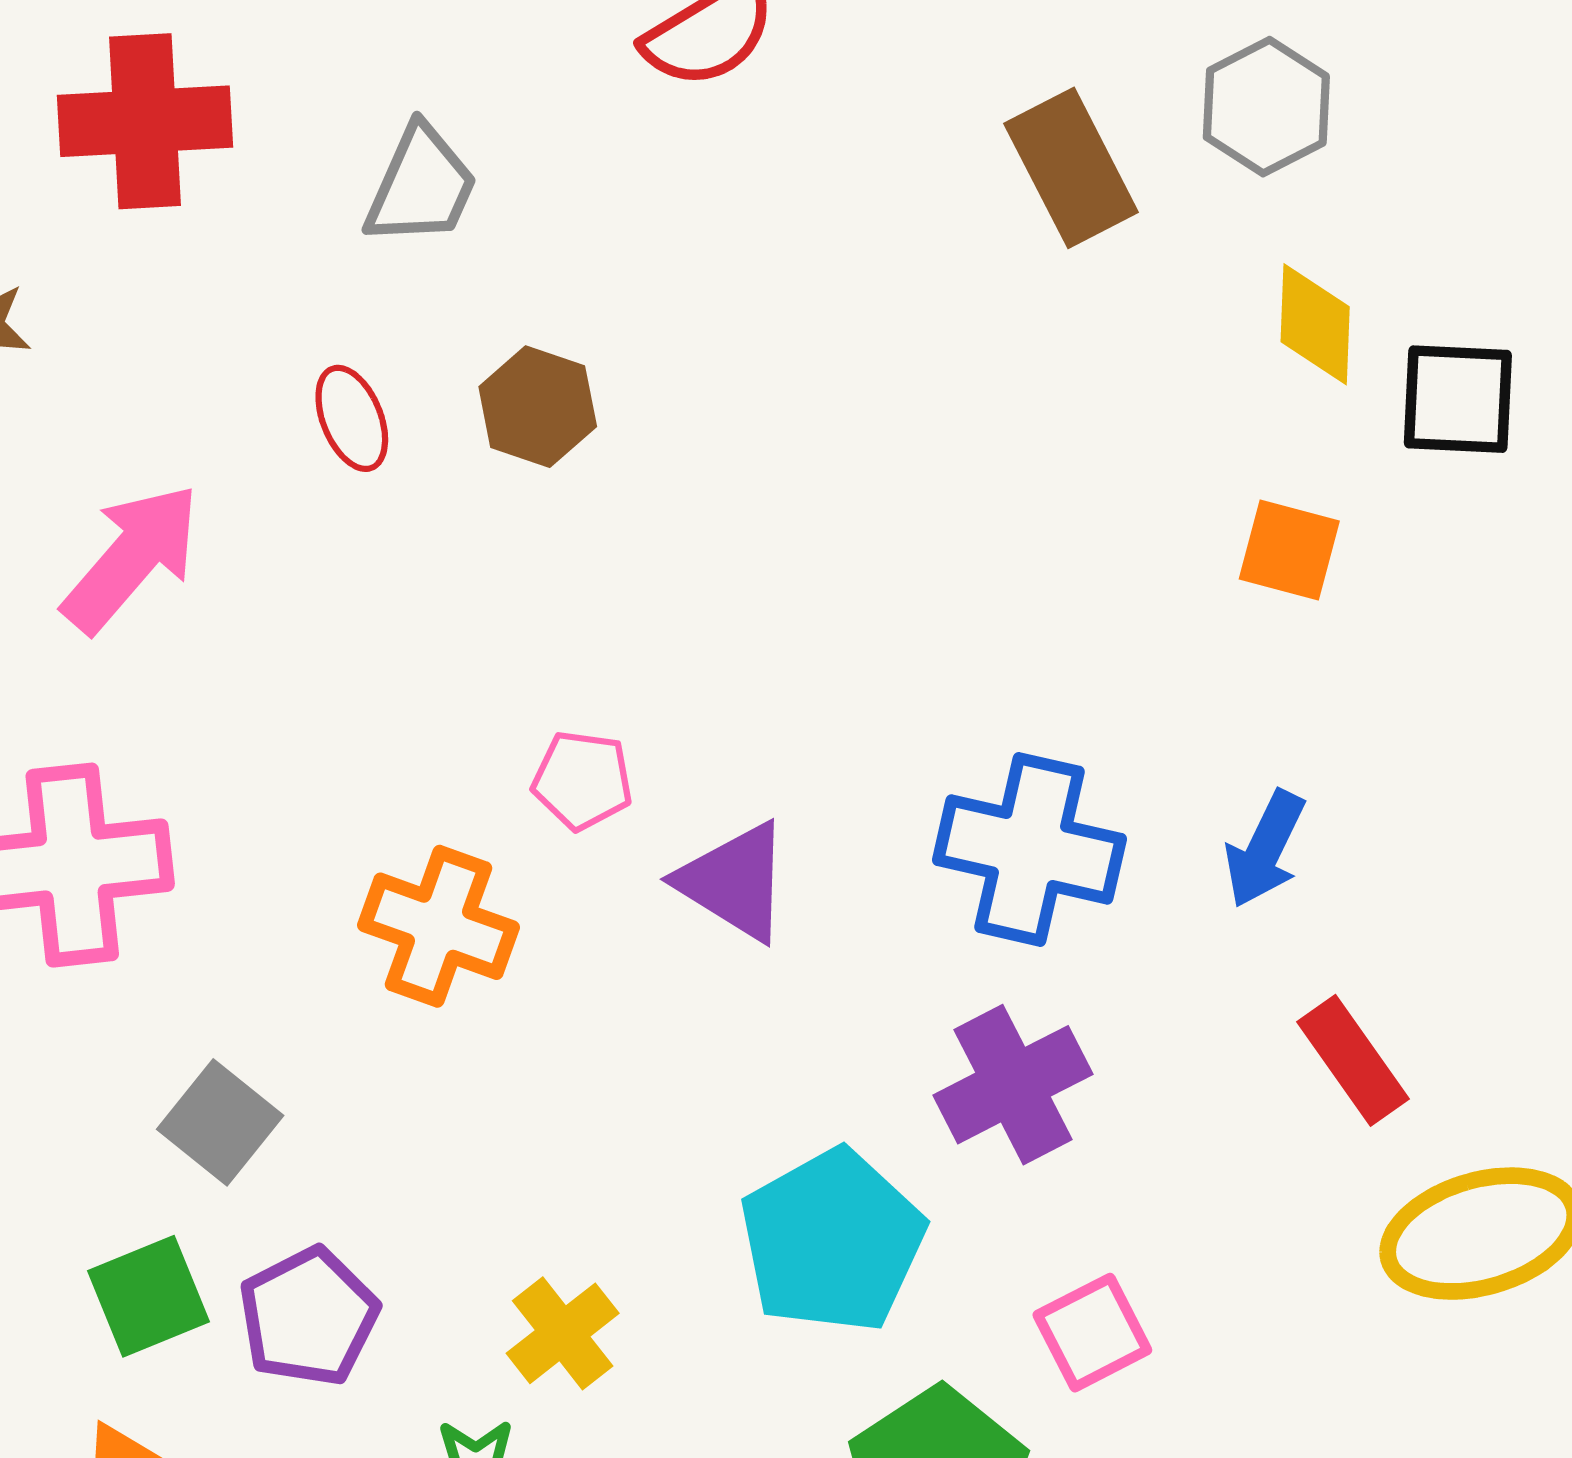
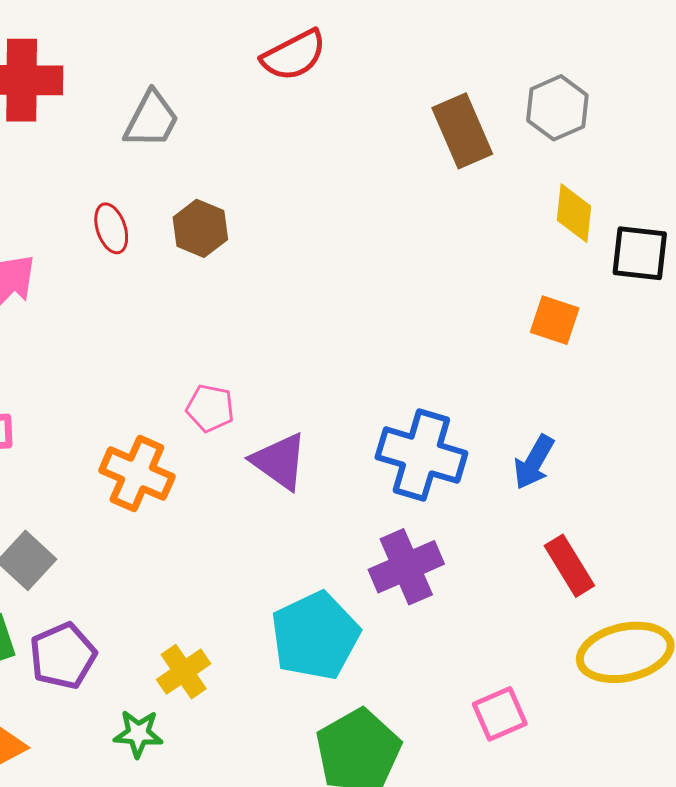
pink square: (1092, 1333) -> (500, 714), moved

